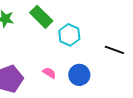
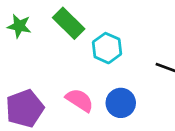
pink semicircle: (49, 73) -> (80, 100), size x1.5

